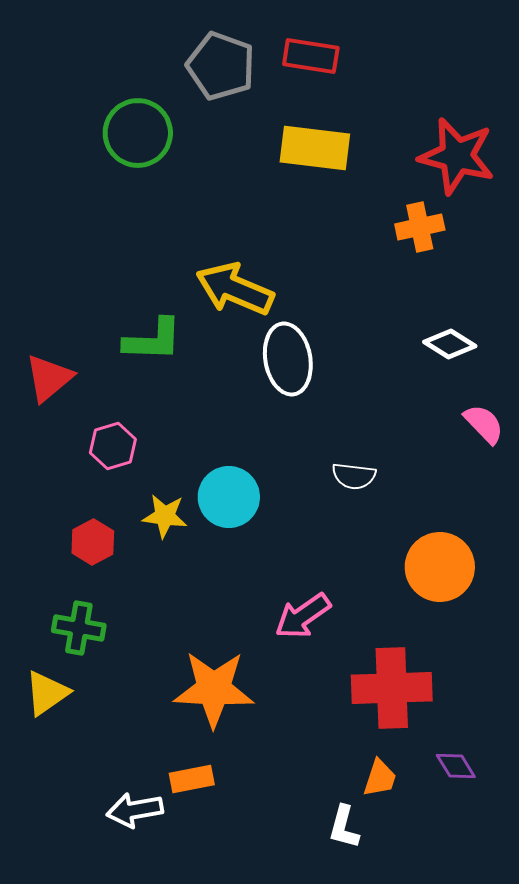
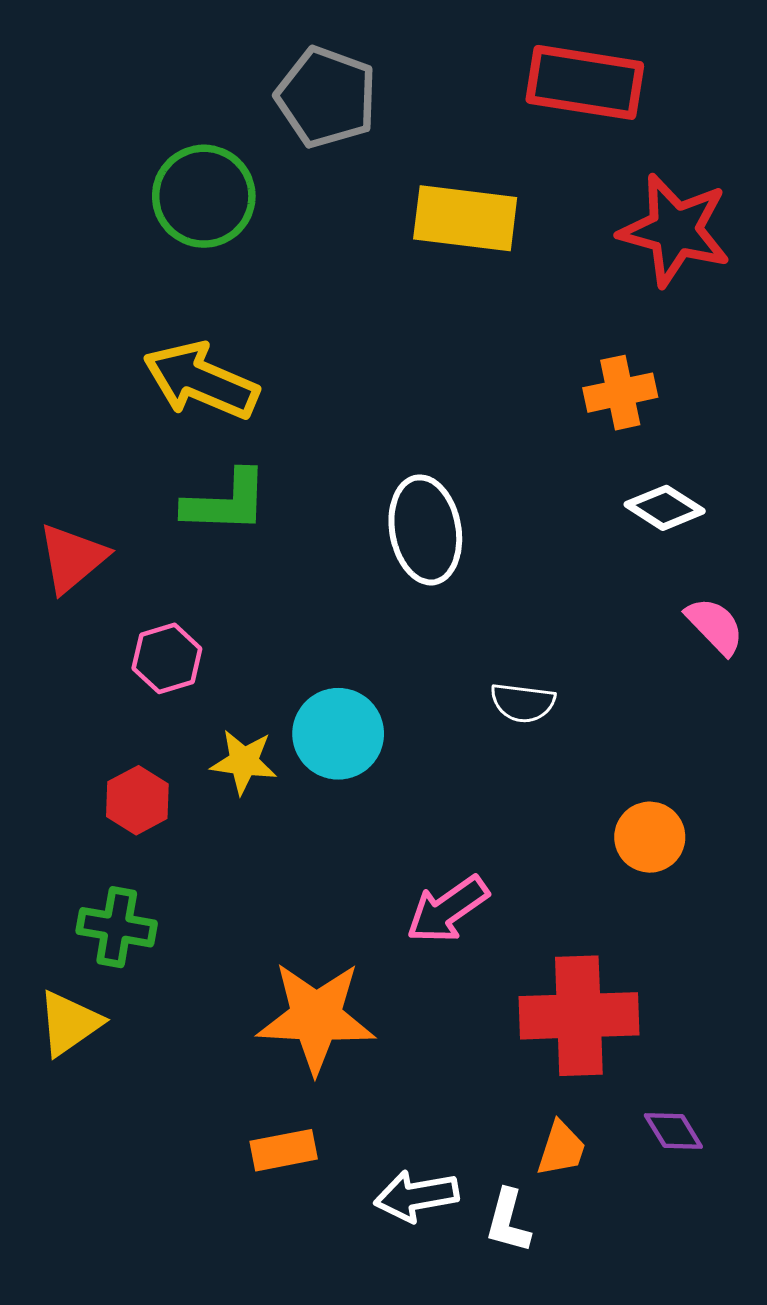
red rectangle: (311, 56) -> (585, 82), moved, size x1.4
orange cross: (420, 227) -> (620, 393), moved
yellow arrow: (235, 289) -> (201, 381), moved
orange circle: (440, 567) -> (650, 837), size x0.7
white arrow: (135, 810) -> (416, 1196), moved

